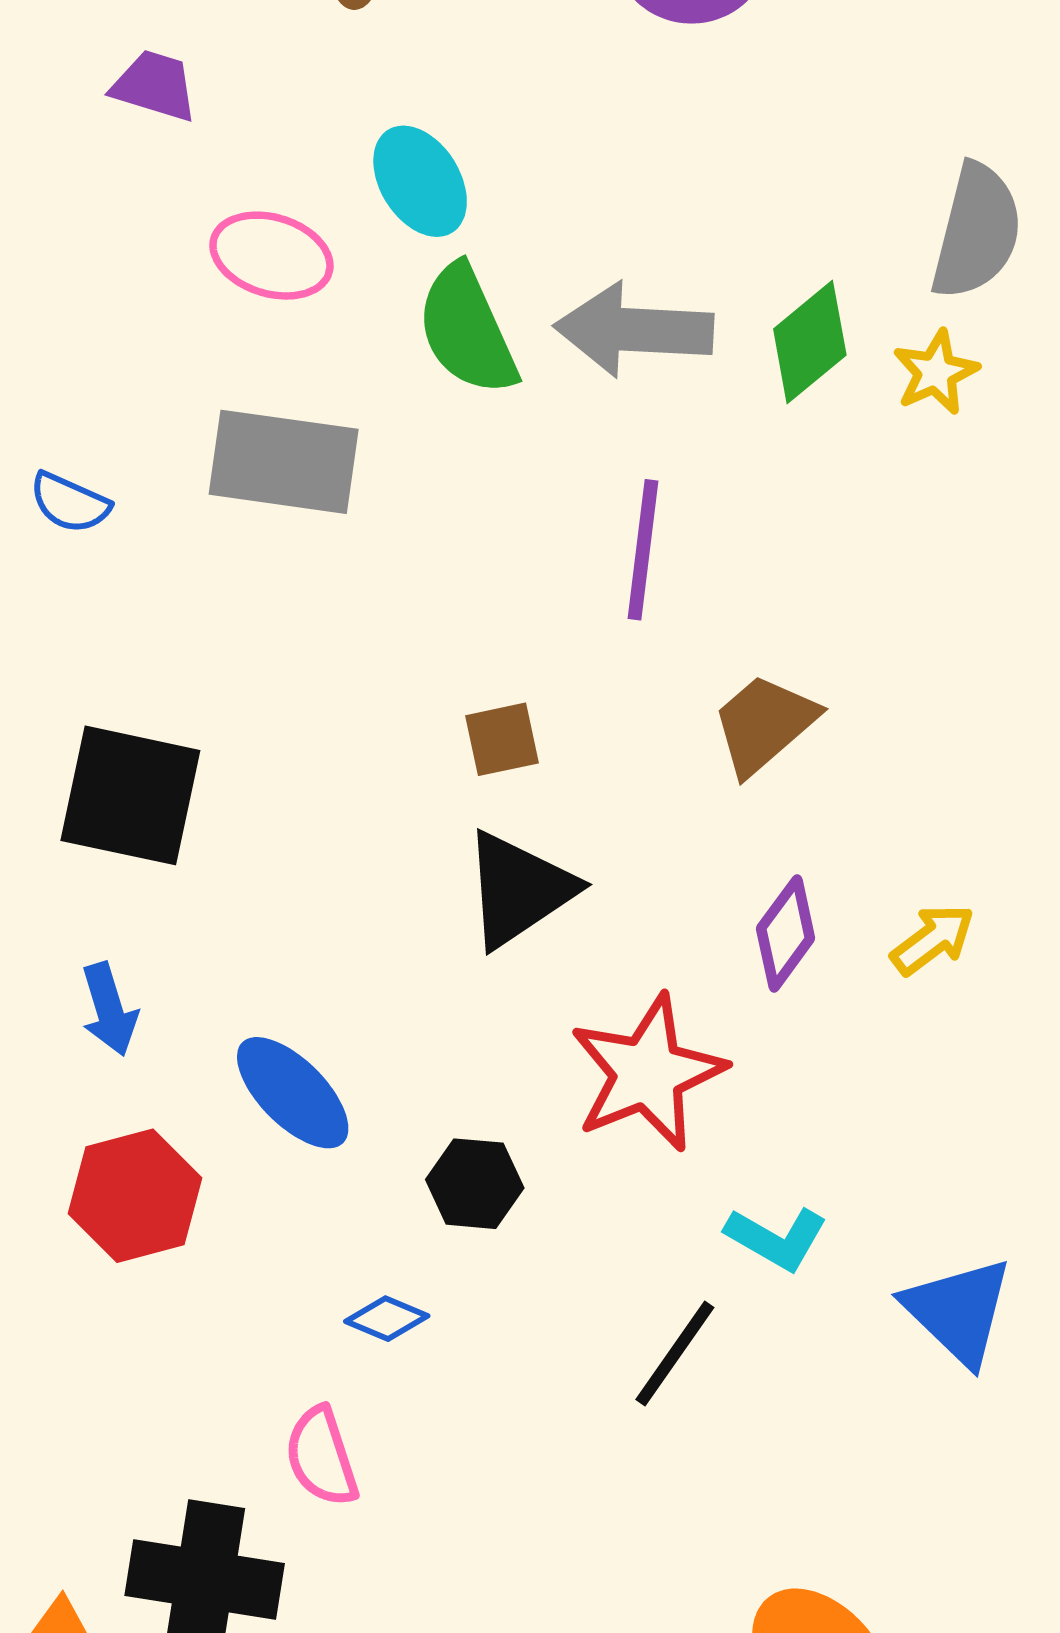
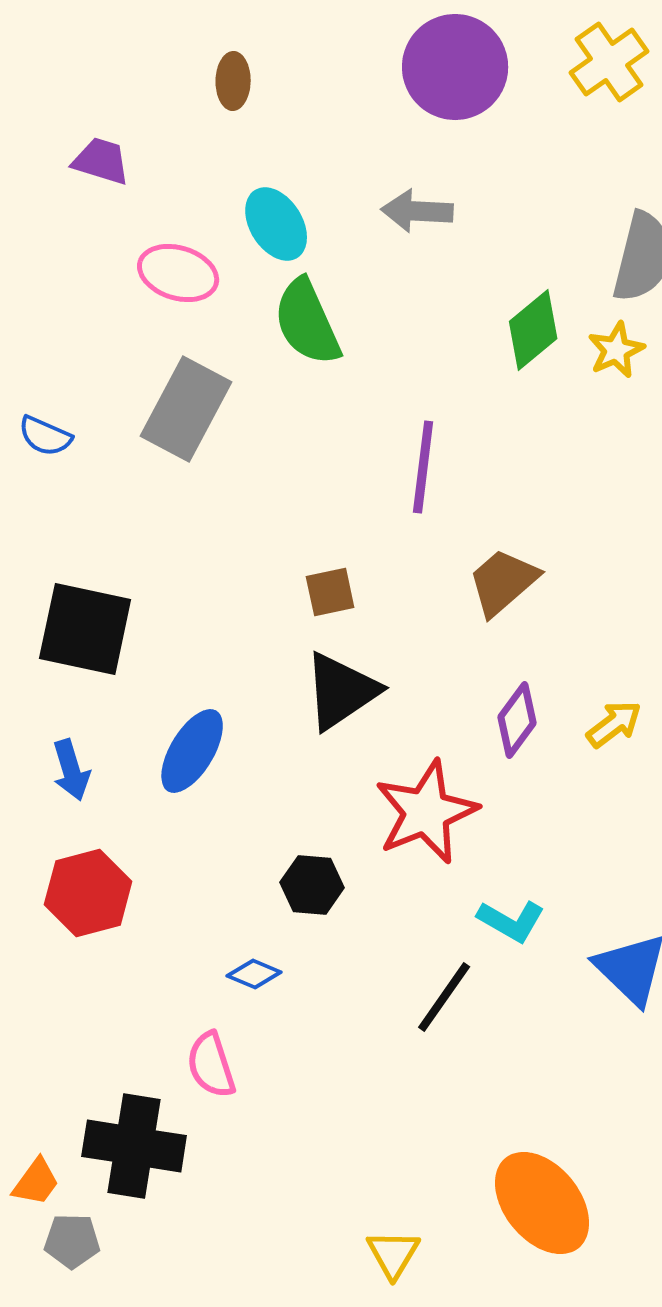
gray arrow: (634, 330) -> (417, 211), moved, size x0.7
gray rectangle: (284, 462) -> (186, 409), turned -70
blue ellipse: (293, 1093) -> (192, 751), moved, turned 76

